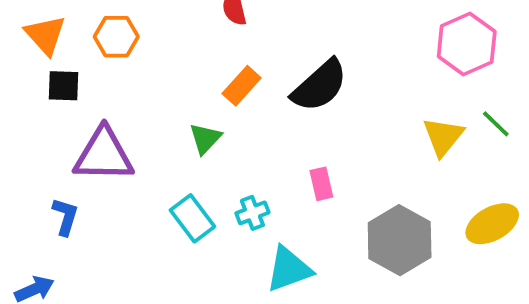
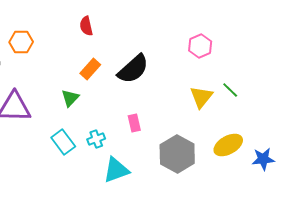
pink hexagon: (467, 44) -> (200, 46), moved, size x0.7

